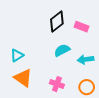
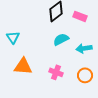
cyan triangle: (17, 55) -> (13, 37), moved, turned -32
orange triangle: (23, 78) -> (23, 66), turned -30

